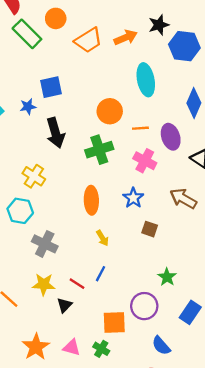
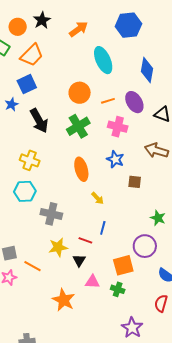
black star: (159, 25) -> (42, 20), moved
orange trapezoid: (88, 40) -> (32, 55), moved
pink triangle: (72, 347) -> (92, 282), moved

